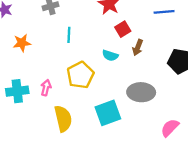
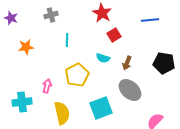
brown arrow: (138, 47) -> (127, 63), moved
cyan cross: (17, 91) -> (22, 102), moved
gray ellipse: (141, 92) -> (130, 90), turned 40

